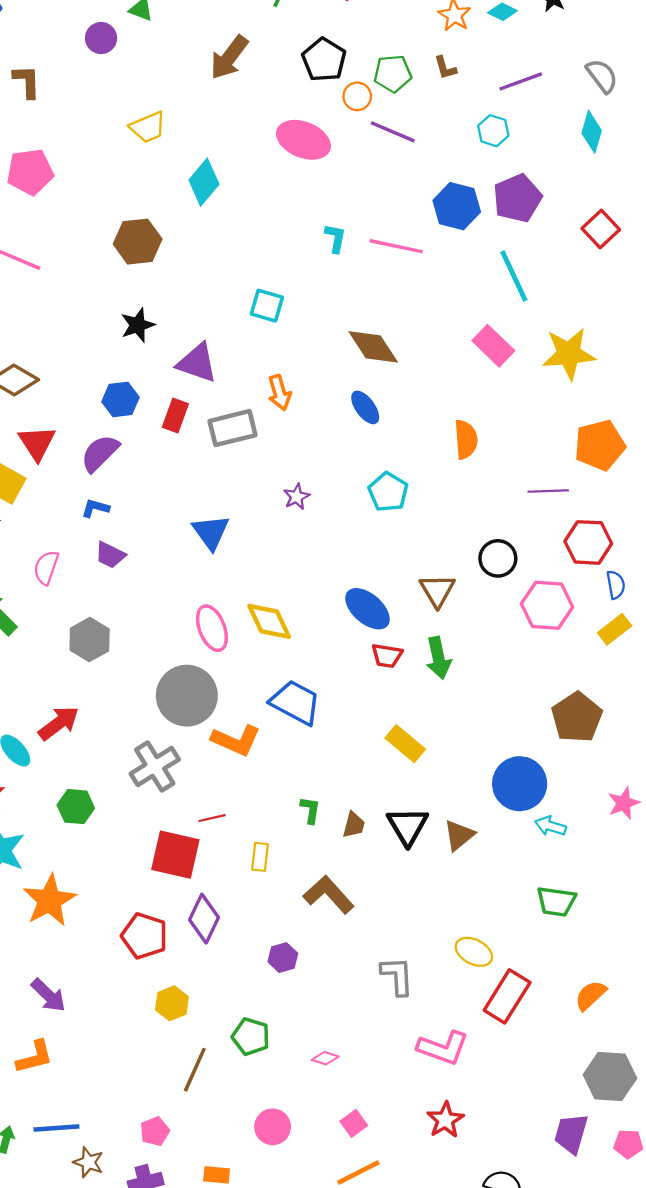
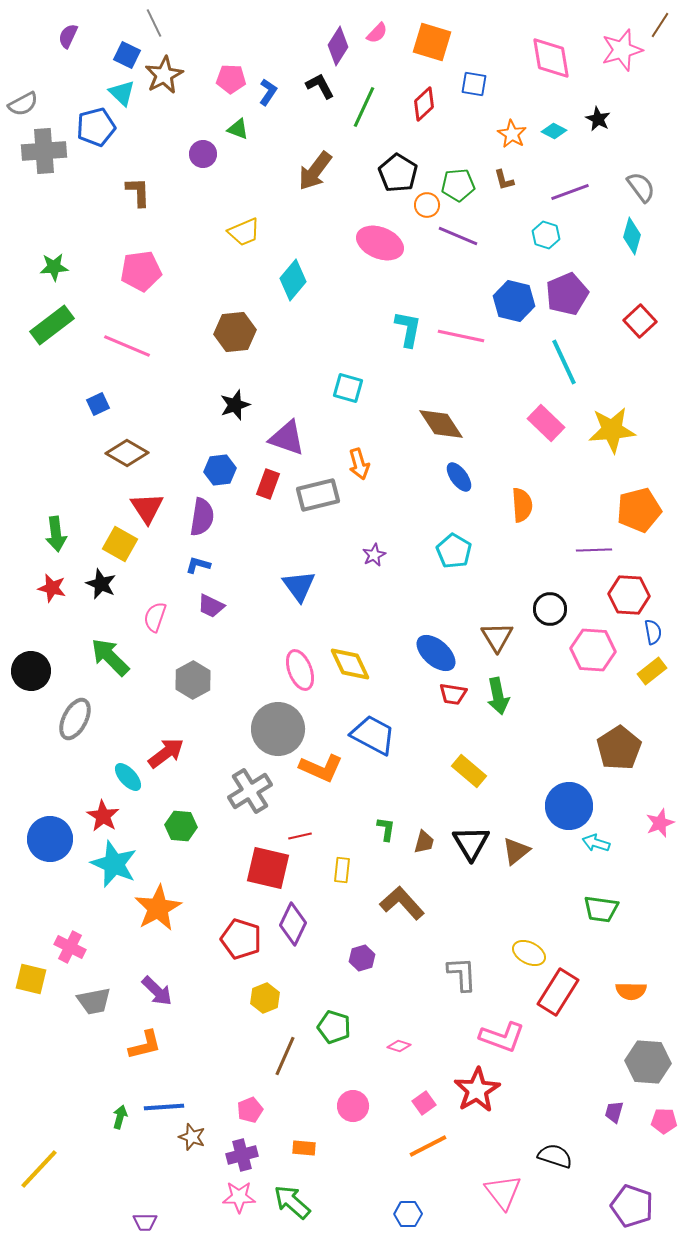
cyan L-shape: (335, 238) -> (408, 329), size x1.4
blue ellipse: (365, 407) -> (459, 477), moved
purple semicircle: (100, 453) -> (202, 517), turned 144
orange semicircle: (591, 995) -> (631, 991), turned -136
red star: (445, 1120) -> (477, 1090), moved, size x1.4
purple trapezoid: (571, 1134) -> (614, 1112), size x0.6

